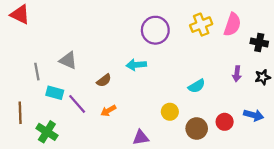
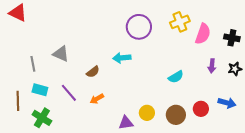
pink semicircle: (232, 25) -> (203, 34), moved
cyan rectangle: (55, 93) -> (40, 90), moved
yellow circle: (170, 112) -> (147, 113), moved

